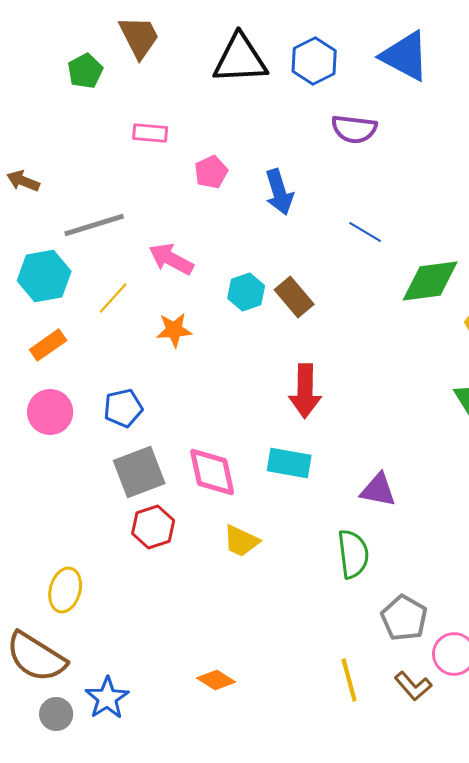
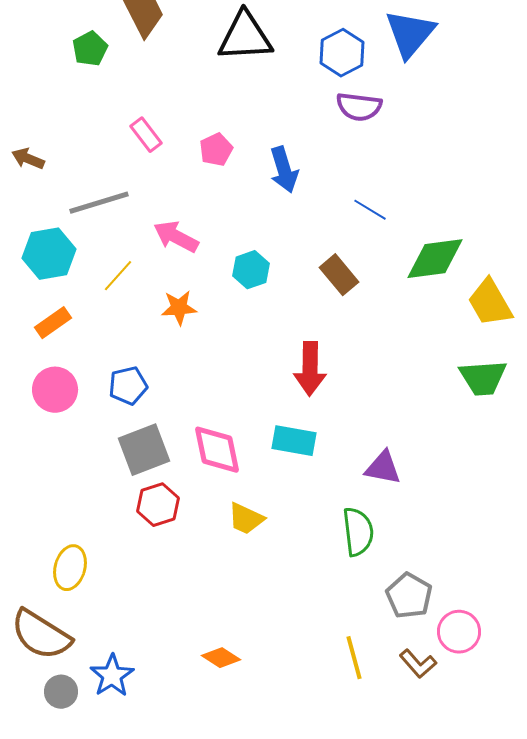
blue triangle: (405, 56) -> (410, 34), turned 42
blue hexagon: (314, 61) -> (342, 53), moved
pink rectangle: (150, 133) -> (146, 135), moved, turned 48
brown rectangle: (294, 297) -> (339, 275), moved

